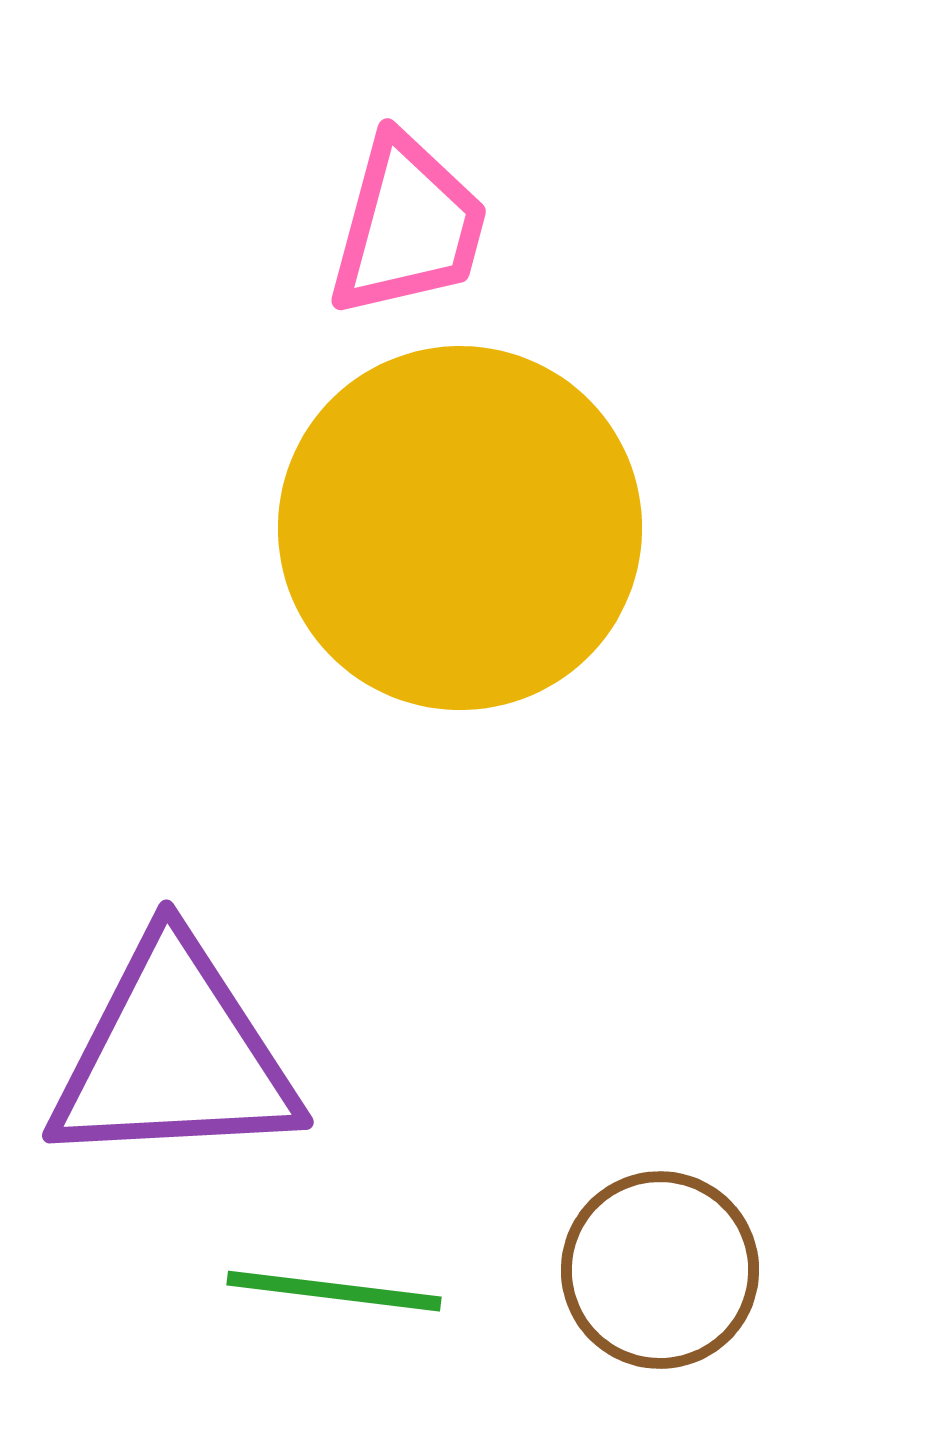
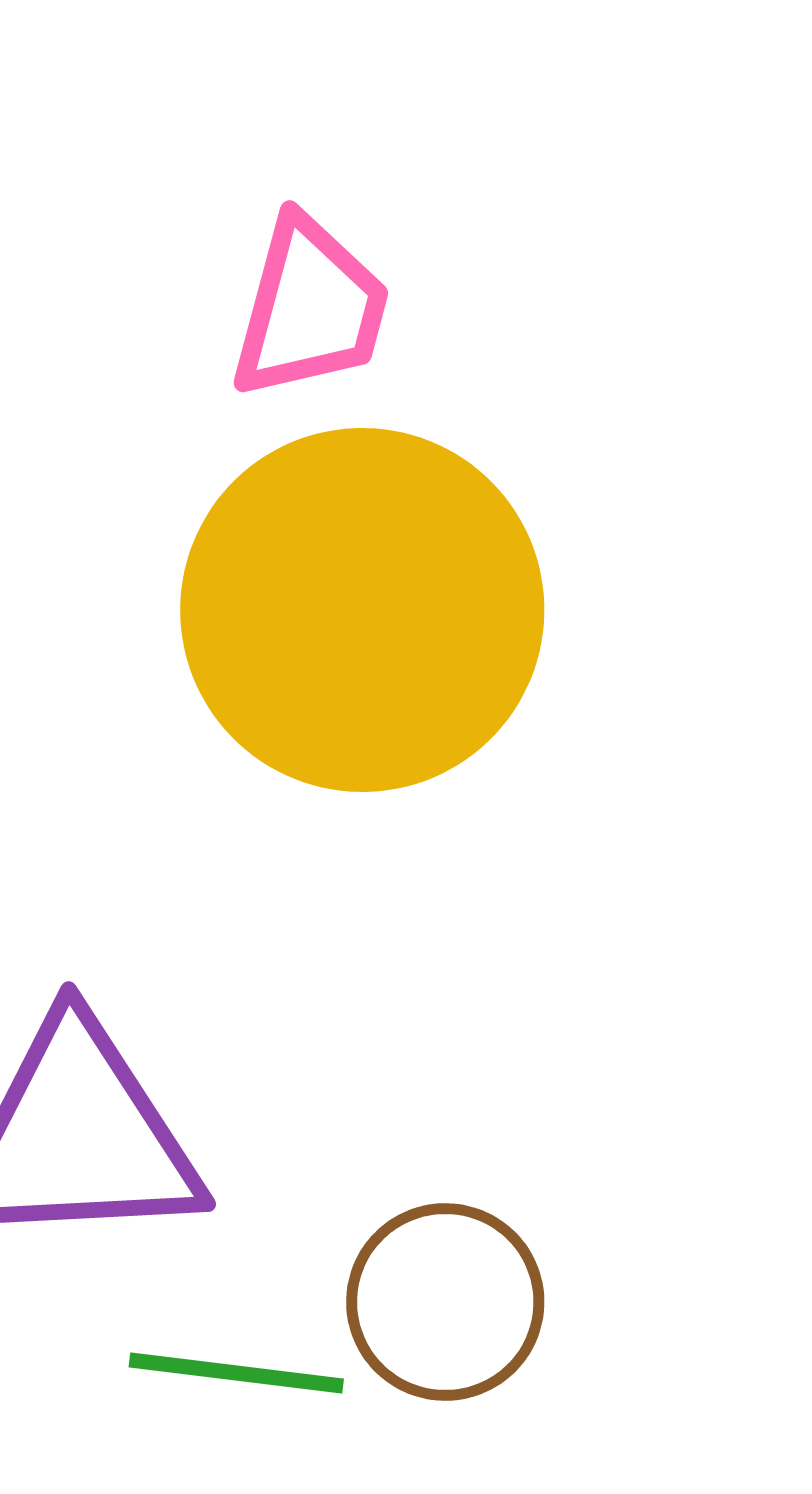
brown circle: (660, 1270) -> (445, 1302), moved

